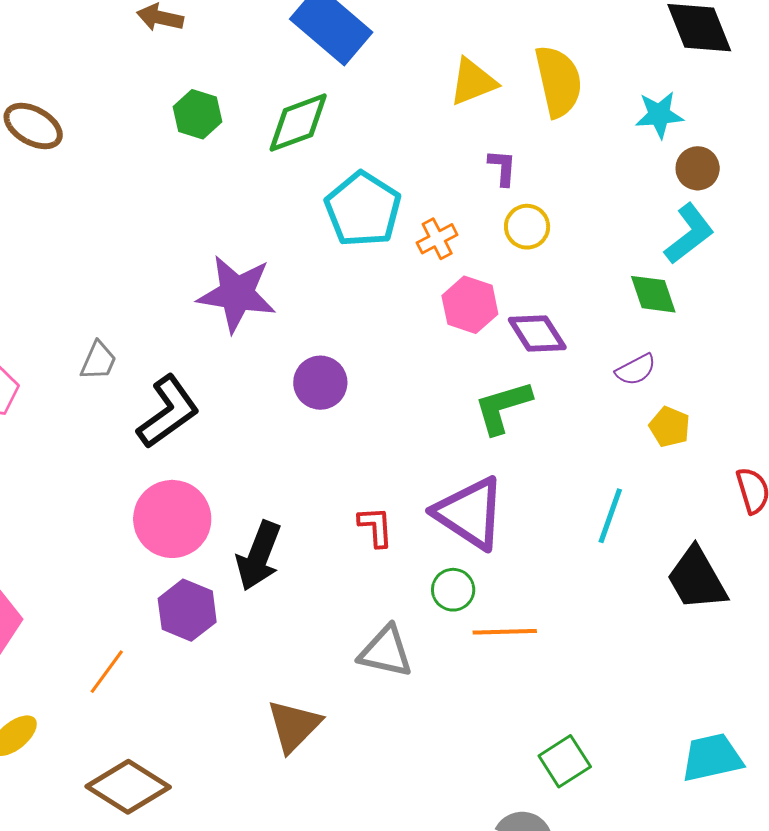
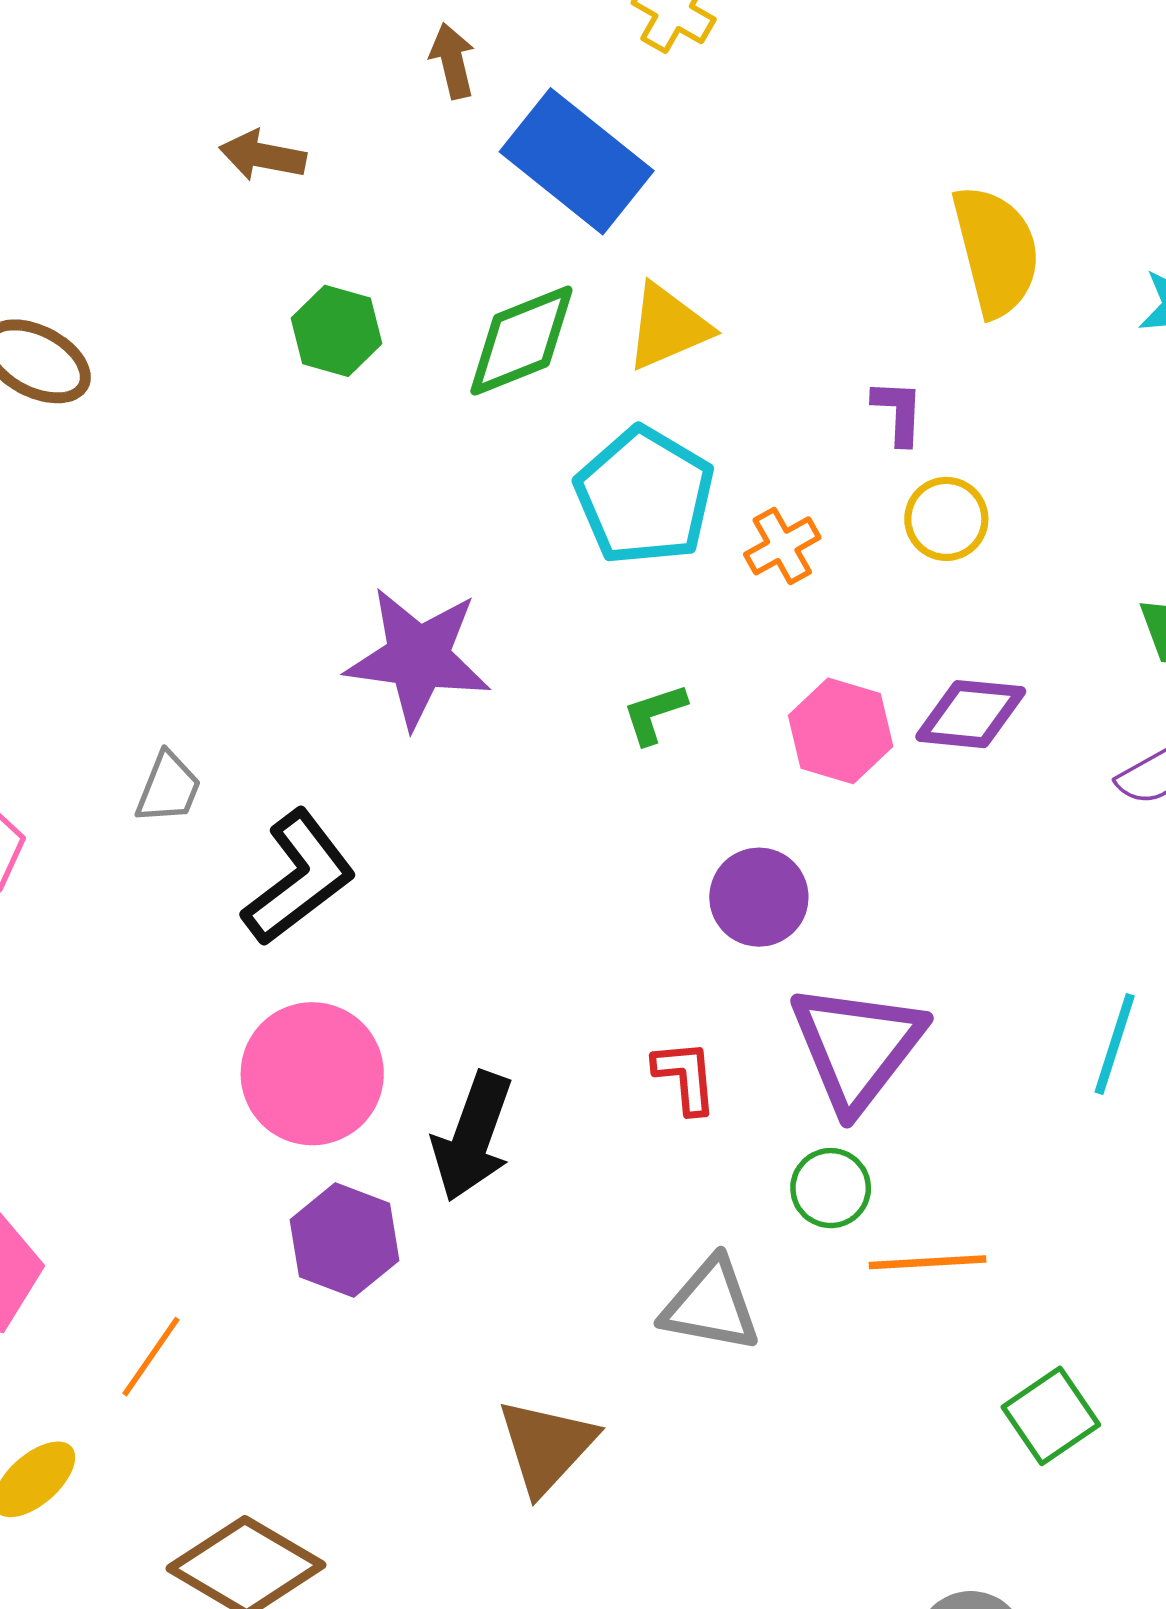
yellow triangle: (473, 82) -> (668, 327), moved
pink hexagon: (470, 305) -> (841, 731), moved
purple diamond: (537, 333) -> (971, 714), turned -50
purple circle: (320, 383) -> (759, 897), moved
green L-shape: (503, 407) -> (654, 714), moved, size x0.6
purple triangle: (470, 513) -> (857, 1047), turned 36
orange line: (107, 672) -> (151, 1357), moved
green square: (565, 761) -> (1051, 1416), moved

